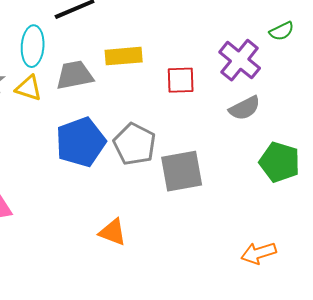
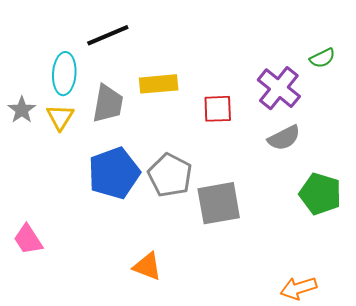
gray trapezoid: (75, 75) -> (108, 104), turned 111
yellow triangle: (29, 88) -> (60, 117), turned 44

